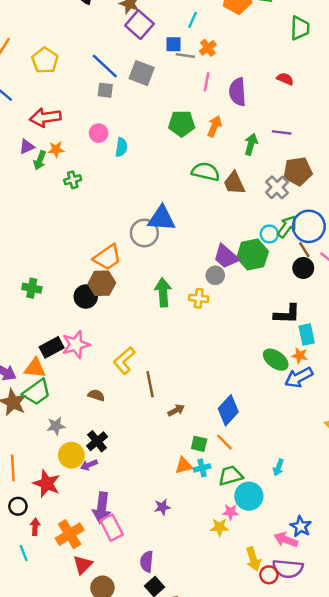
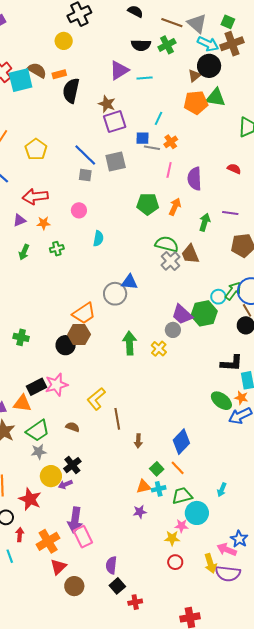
purple square: (139, 25) -> (115, 122), turned 30
gray square: (142, 73) -> (116, 162), turned -35
cyan semicircle: (121, 147) -> (98, 238), moved
green arrow: (40, 160) -> (24, 252), moved
gray cross: (277, 187) -> (171, 261), moved
blue triangle: (162, 218) -> (130, 282), size x0.7
yellow cross: (199, 298) -> (159, 349), turned 35
green trapezoid: (37, 392) -> (38, 431), moved
brown arrow: (176, 410) -> (138, 441), turned 120
green square: (199, 444) -> (157, 469), turned 32
purple star: (162, 507) -> (140, 512), moved
yellow arrow: (253, 559) -> (210, 563), moved
red circle: (269, 575) -> (175, 562), moved

